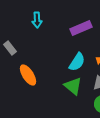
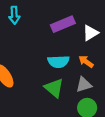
cyan semicircle: (77, 62) -> (58, 62), turned 54

